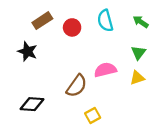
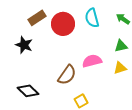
red circle: (72, 27) -> (63, 24), size x1.5
green triangle: (138, 53) -> (121, 46), turned 40
black diamond: (32, 104) -> (28, 91), turned 40

